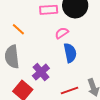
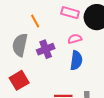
purple cross: (41, 72) -> (46, 49), moved

